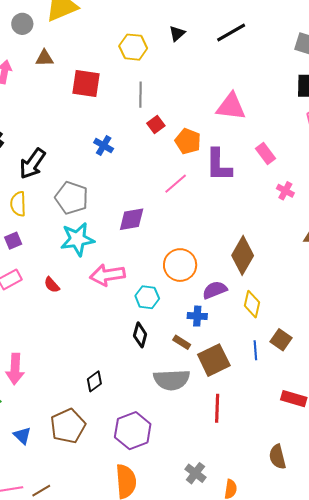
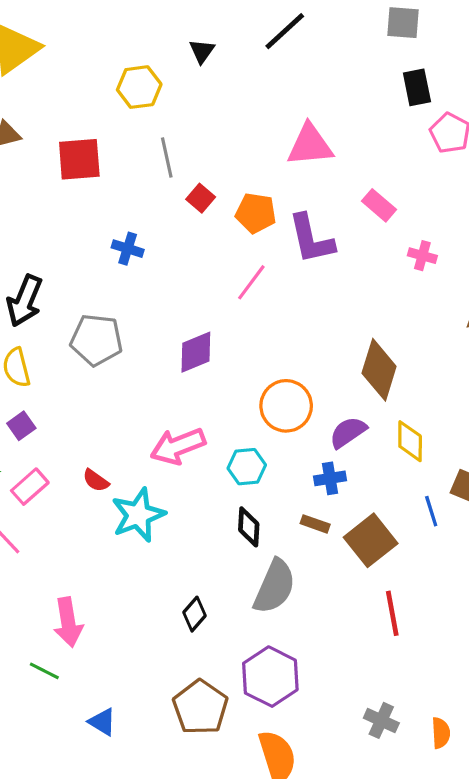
cyan star: (77, 239) -> (138, 515), moved
gray semicircle: (172, 380) -> (275, 587), moved, turned -51
brown pentagon: (68, 426) -> (200, 707), moved

